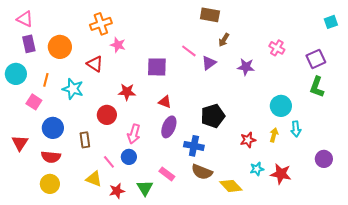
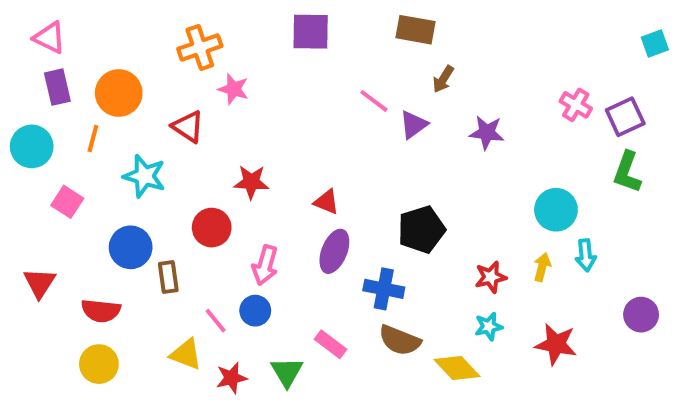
pink cross: (277, 48) -> (576, 105), moved
purple square: (157, 67) -> (311, 32), moved
orange line: (46, 80) -> (93, 139), moved
blue circle: (53, 128) -> (131, 247), moved
cyan star: (257, 169) -> (489, 326), moved

